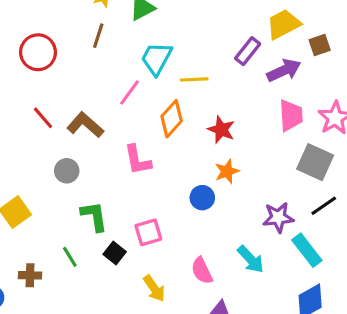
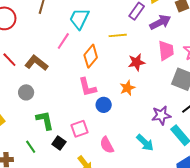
yellow line: (194, 79) -> (118, 35), moved
red star: (221, 130) -> (136, 62), moved, turned -30
pink L-shape: (138, 160) -> (87, 87), moved
blue circle: (202, 198) -> (104, 105), moved
pink semicircle: (202, 271) -> (107, 145), moved

